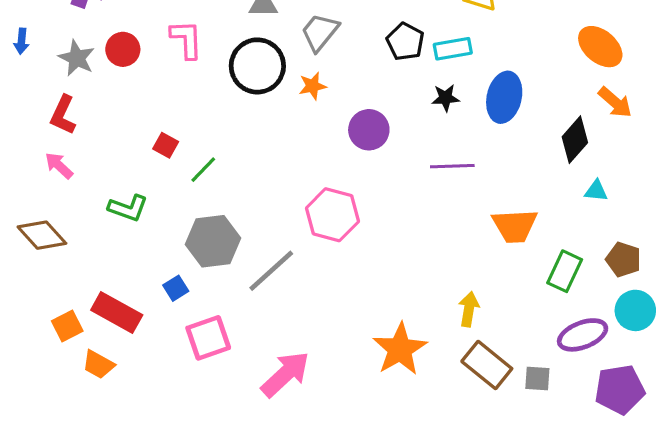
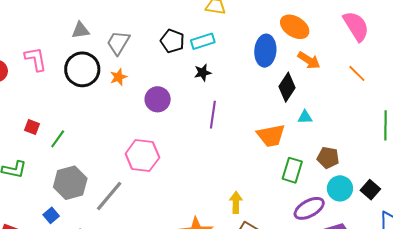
blue ellipse: (504, 97) -> (265, 51), moved
purple line: (452, 166) -> (213, 115), turned -72
orange trapezoid: (515, 226) -> (271, 136), moved

